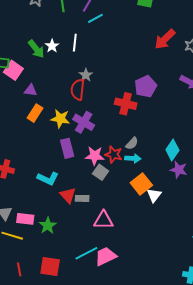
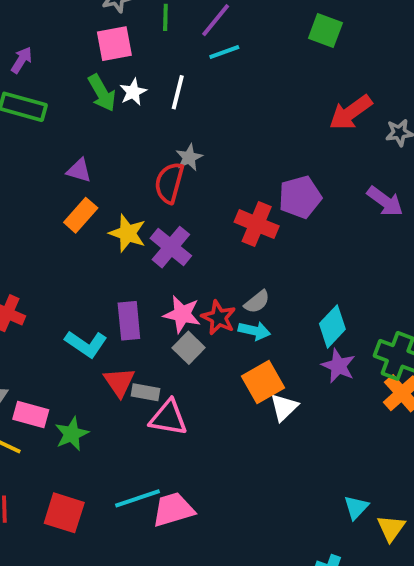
pink square: (13, 70) -> (114, 44), moved, turned 36
purple rectangle: (67, 148) -> (129, 321), moved
pink triangle: (103, 220) -> (168, 418), moved

